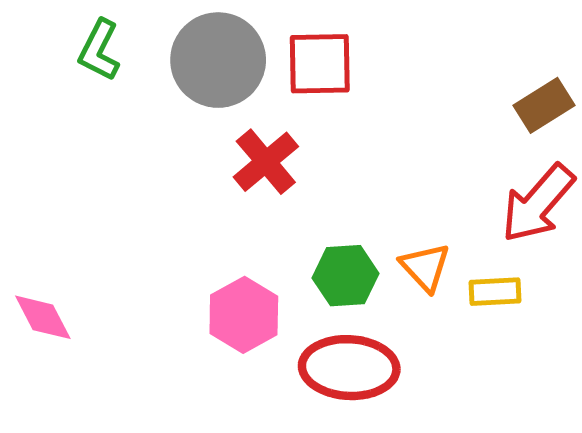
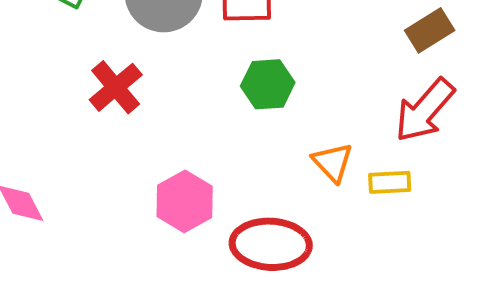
red cross: (266, 162) -> (116, 87), moved
green hexagon: (346, 276) -> (268, 84), moved

